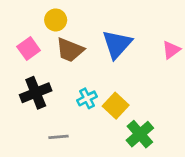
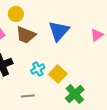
gray line: (58, 137) -> (28, 96), moved

